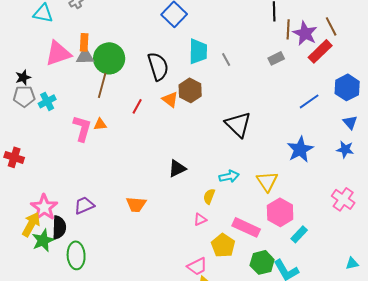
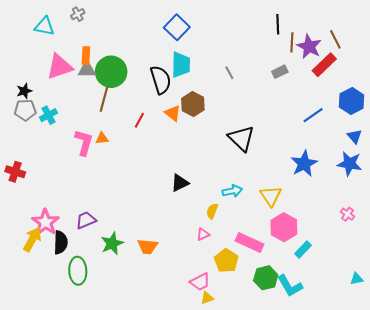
cyan trapezoid: (198, 51) -> (181, 65), moved
blue star: (345, 149) -> (350, 164), size x1.4
pink cross: (343, 199) -> (348, 214), size x0.6
orange trapezoid: (136, 204) -> (147, 246), moved
green star: (43, 240) -> (112, 243), moved

